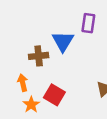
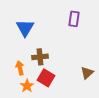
blue triangle: (63, 41) -> (25, 28), moved
brown cross: (39, 56) -> (40, 57), moved

